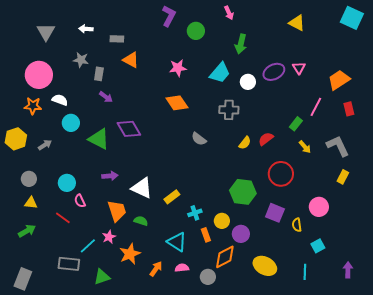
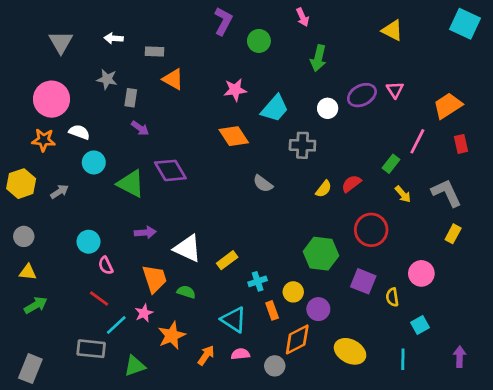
cyan trapezoid: (220, 73) -> (275, 108), moved
gray circle: (29, 179) -> (24, 236), moved
yellow triangle: (31, 203) -> (28, 272), moved
red line: (63, 218) -> (99, 299), moved

